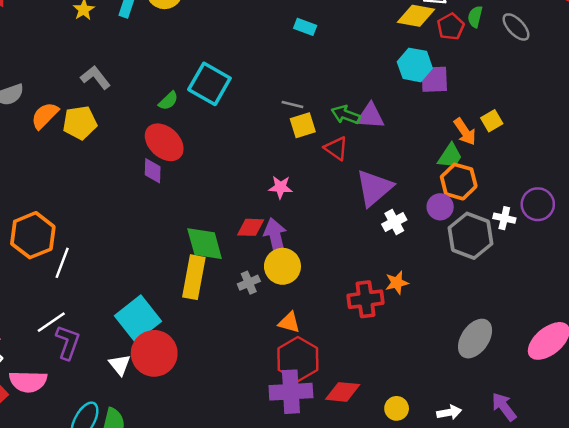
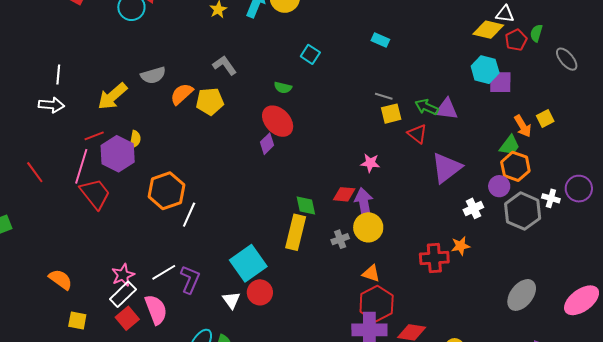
cyan rectangle: (305, 27) -> (380, 40), moved
gray ellipse: (516, 27) -> (567, 59), moved
cyan square: (209, 84) -> (310, 54), moved, size x0.6
green semicircle: (168, 101) -> (283, 88), turned 54
purple diamond: (153, 171) -> (267, 144), turned 40
white cross: (394, 222) -> (473, 208), moved
green diamond: (205, 244) -> (306, 206), size x0.7
white line: (51, 322) -> (164, 272), moved
red circle: (154, 353) -> (260, 292), size x0.7
pink semicircle: (28, 381) -> (156, 310), turned -116

